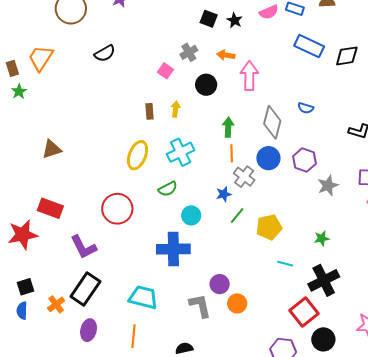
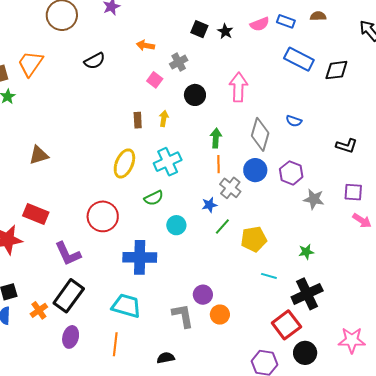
orange arrow: (226, 55) -> (145, 45), moved
gray star: (328, 186) -> (314, 199), turned 30
blue cross: (173, 249) -> (140, 257), moved

